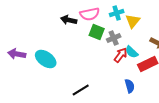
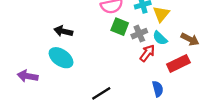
black arrow: (69, 20) -> (63, 31), moved
cyan semicircle: (132, 52) -> (160, 38), moved
purple arrow: (17, 54) -> (28, 76), moved

